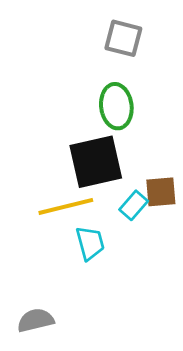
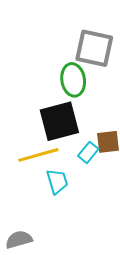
gray square: (123, 38) -> (94, 48), moved, size x1.4

